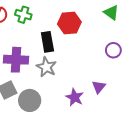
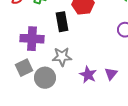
gray star: (46, 67) -> (62, 57), moved, turned -30
purple triangle: (99, 87) -> (111, 74), moved

